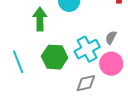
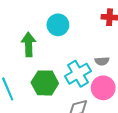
gray semicircle: (111, 38) -> (102, 61), turned -120

